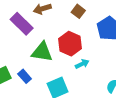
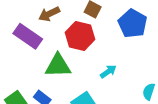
red hexagon: (70, 44) -> (80, 36), moved

